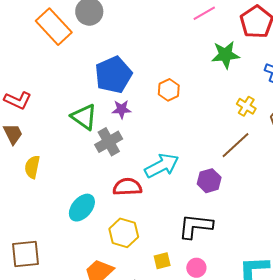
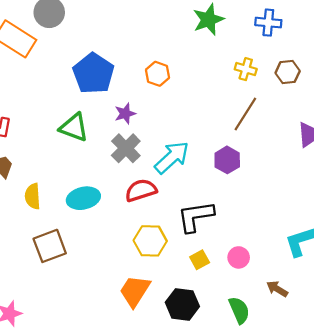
purple star: (121, 109) -> (125, 114), moved
gray cross: (109, 142) -> (126, 148), moved
cyan ellipse: (82, 208) -> (83, 198), moved, turned 52
black L-shape: (195, 226) -> (196, 216), moved
brown square: (26, 254) -> (50, 246), moved

